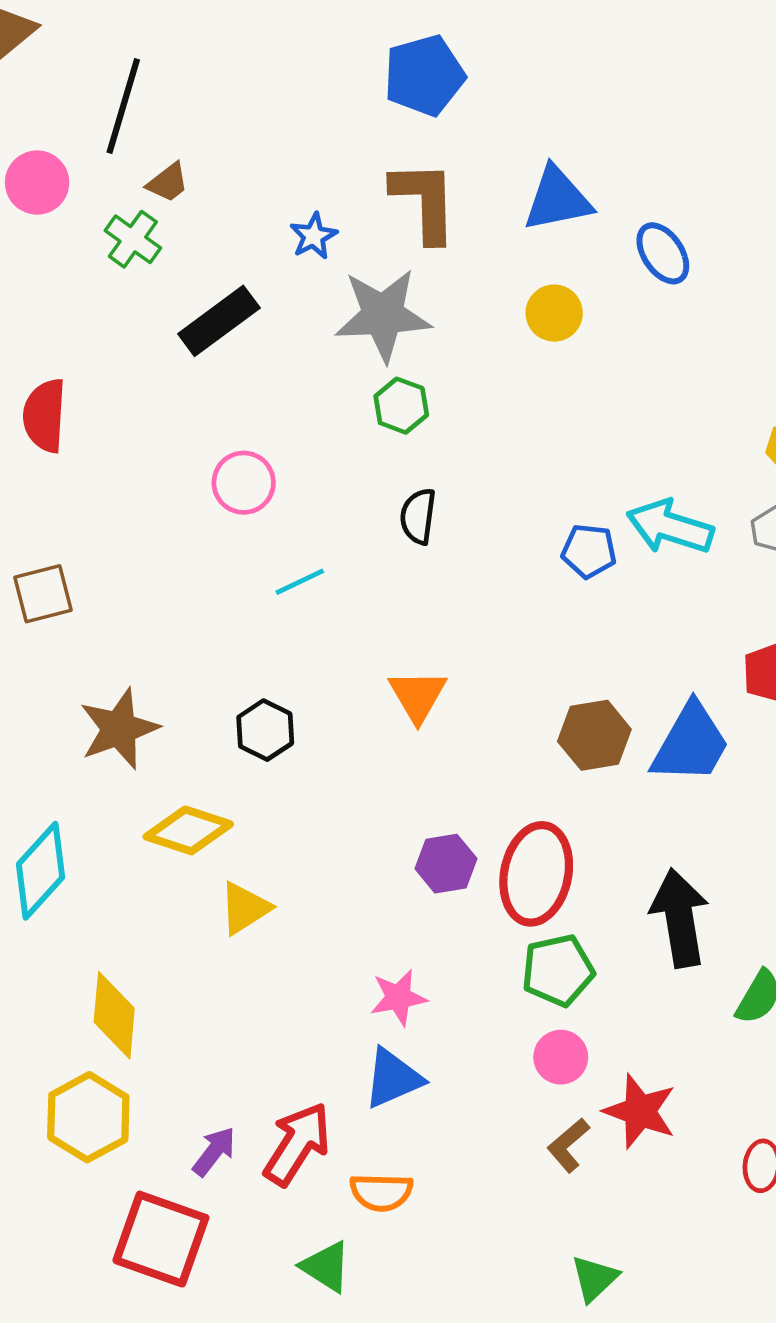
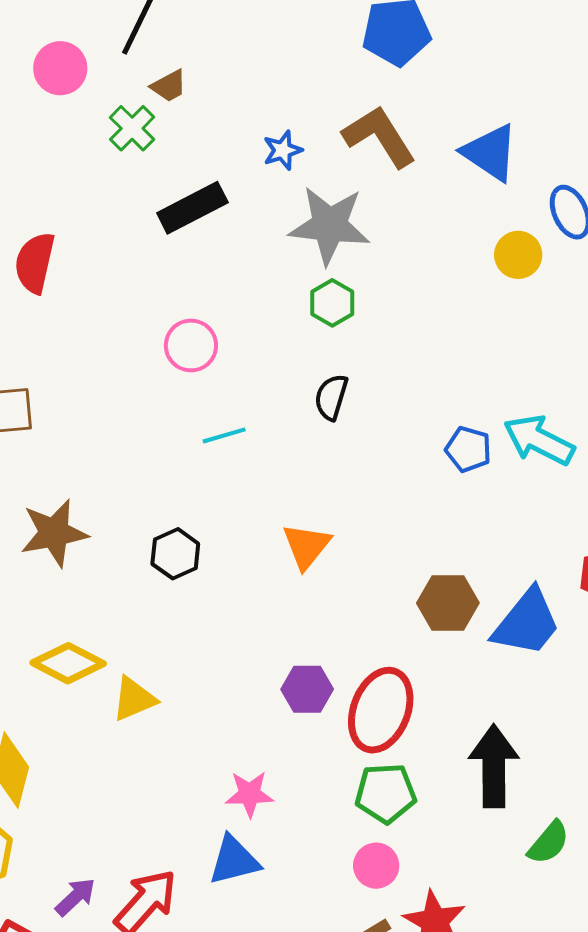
blue triangle: (558, 199) -> (490, 153), turned 36
brown L-shape: (424, 201) -> (379, 137), turned -40
yellow circle: (554, 313) -> (518, 255), moved
yellow diamond: (188, 830) -> (68, 663), moved

